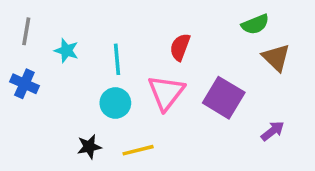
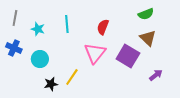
brown triangle: (276, 58) -> (148, 38), moved
cyan line: (117, 59) -> (67, 24), moved
cyan circle: (115, 103) -> (40, 59), moved
yellow line: (138, 150) -> (72, 77), moved, turned -42

